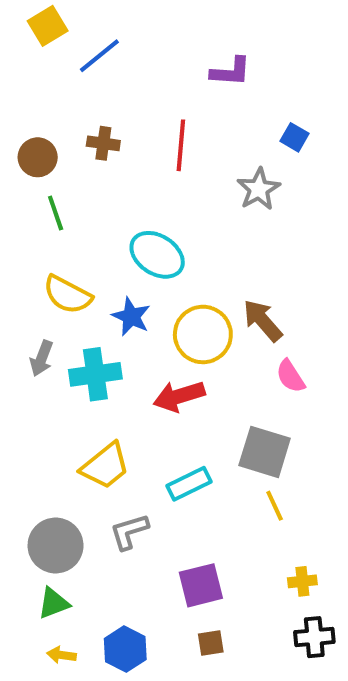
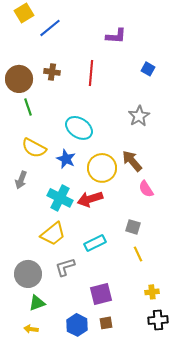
brown circle: (38, 157) -> (19, 79), size x1.4
gray star: (259, 189) -> (139, 116), moved
cyan cross: (95, 374) -> (60, 198), moved, turned 35
gray square: (265, 452) -> (133, 227), size x0.6
green triangle: (54, 603) -> (37, 303), moved
blue hexagon: (125, 649) -> (77, 325), moved

